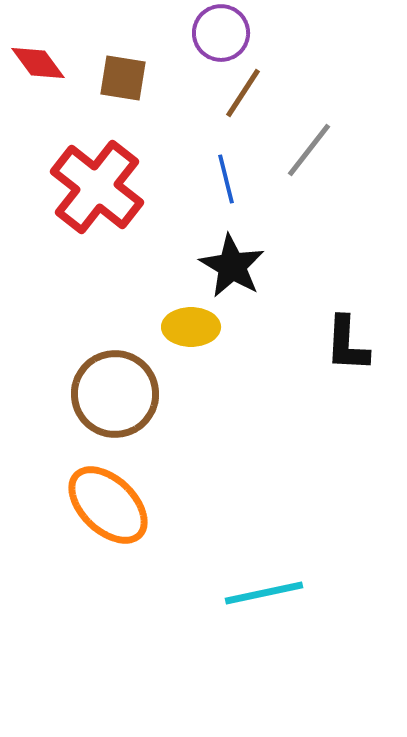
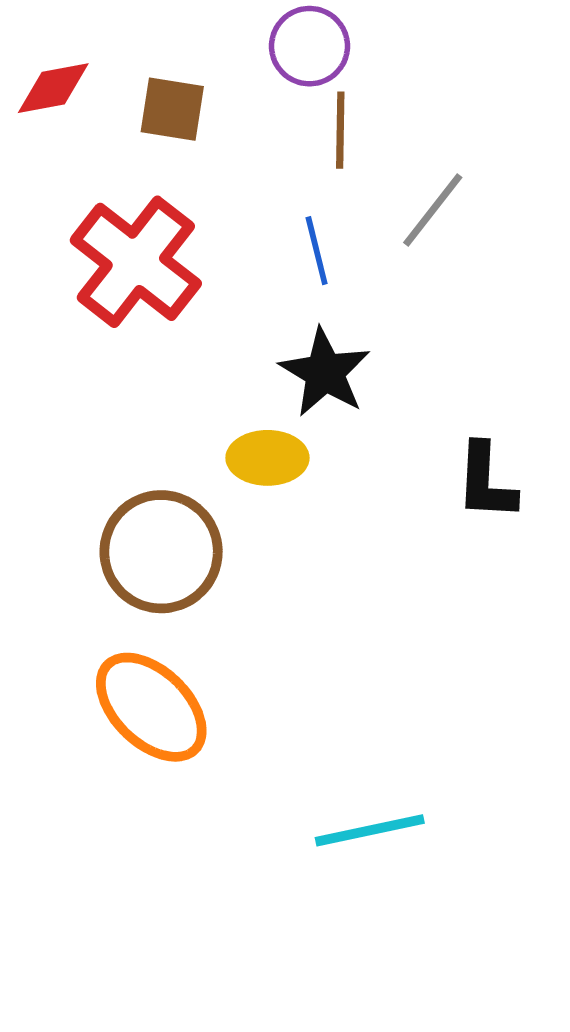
red diamond: (38, 63) -> (53, 88), turned -64
brown line: (243, 93) -> (340, 130), turned -32

